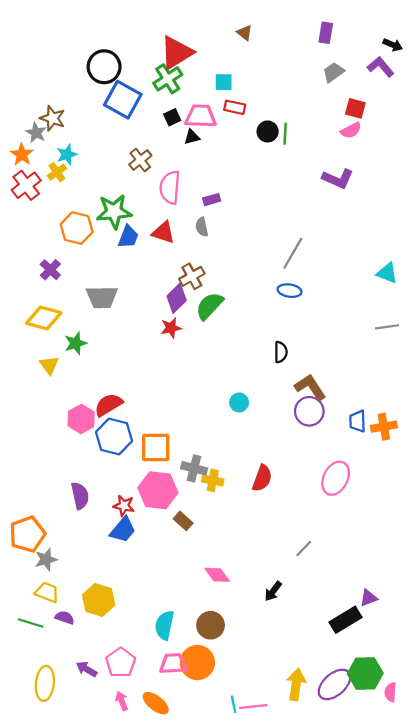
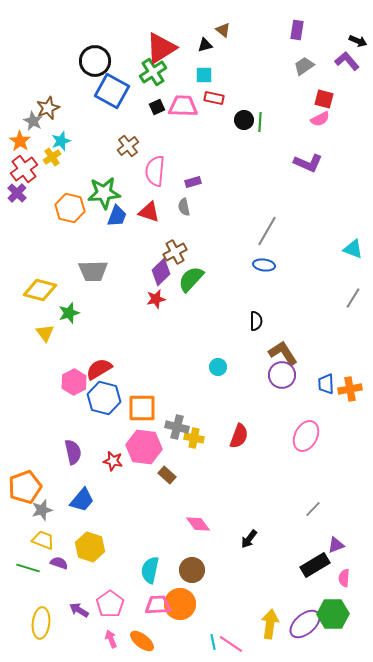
brown star: (53, 118) -> (48, 108), turned 30
black triangle: (192, 137) -> (205, 45), moved
purple cross: (50, 270) -> (17, 193), moved
gray line: (387, 327) -> (353, 298), turned -50
blue trapezoid: (123, 530) -> (82, 500), moved
gray line: (304, 548) -> (313, 509), moved
pink semicircle: (390, 692) -> (344, 578), moved
pink line: (253, 706) -> (231, 644), turned 40

